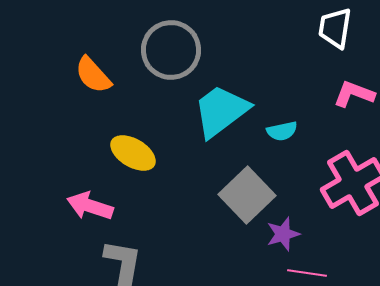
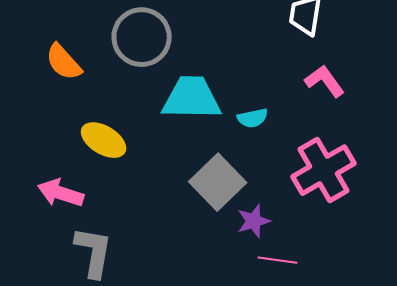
pink L-shape: (354, 94) -> (325, 81), turned 33
cyan trapezoid: (221, 111) -> (192, 98), turned 38

